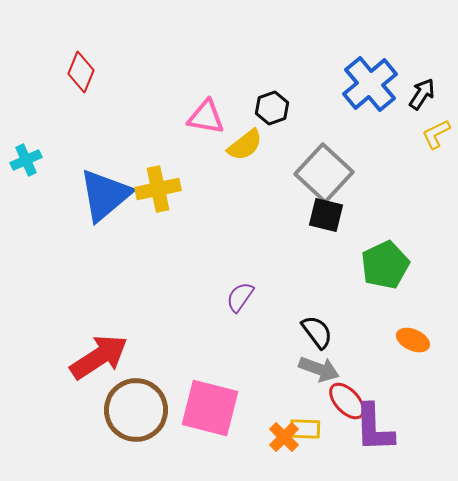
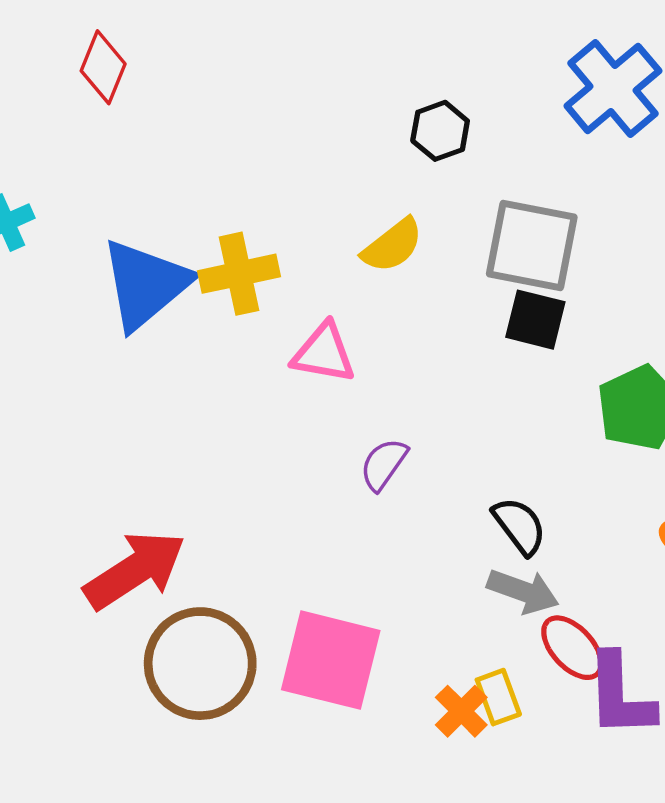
pink triangle: (206, 117) -> (324, 353), moved
yellow semicircle: (245, 145) -> (392, 245), moved
gray square: (324, 173) -> (532, 245), turned -32
yellow rectangle: (305, 429) -> (498, 697), turned 68

